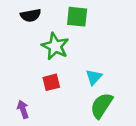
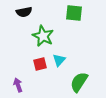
green square: (77, 17) -> (74, 13), moved
cyan triangle: (94, 77) -> (59, 60), moved

